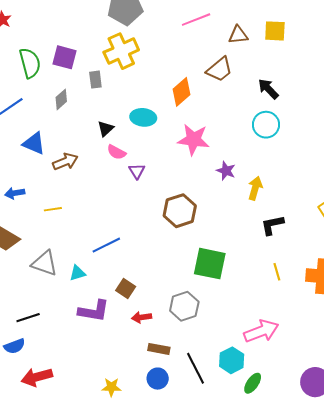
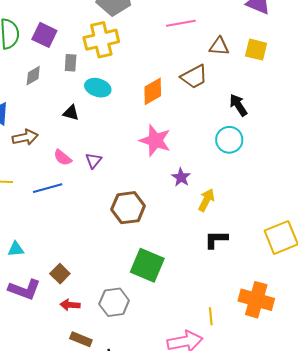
cyan ellipse: (143, 117) -> (98, 88), moved
black triangle: (106, 129) -> (71, 113), turned 48
pink semicircle: (116, 152) -> (63, 158), moved
blue line: (106, 245) -> (48, 188), moved
yellow line: (277, 272) -> (211, 316), moved

